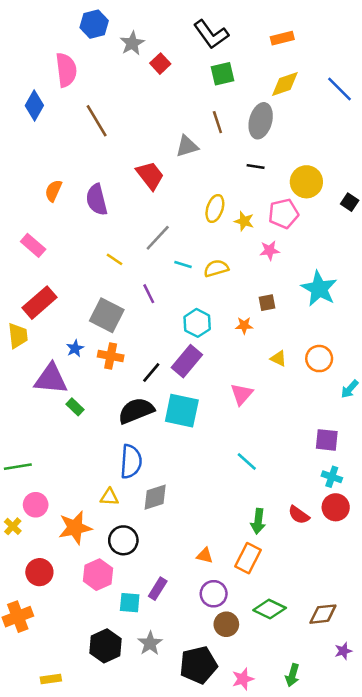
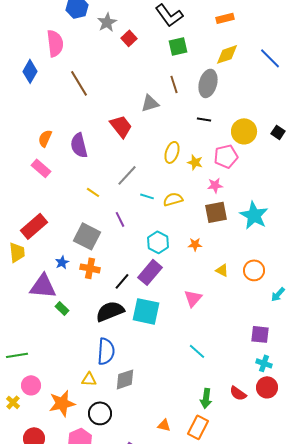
black square: (350, 202) -> (278, 132), moved
pink rectangle: (33, 245) -> (41, 168), moved
brown square: (267, 303) -> (216, 212), moved, size x1.6

